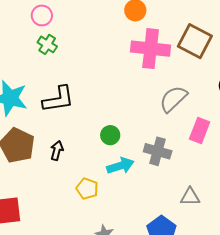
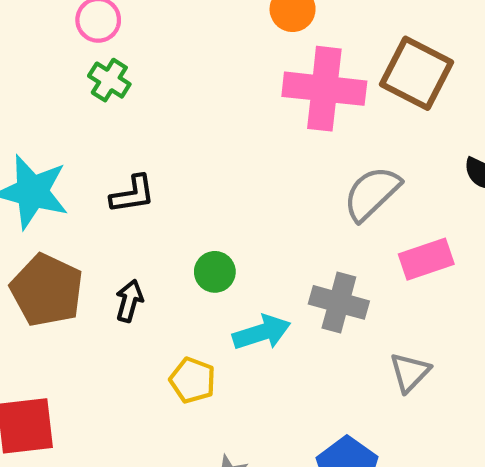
black L-shape: (58, 99) -> (132, 194), size x0.7
pink rectangle: (200, 130) -> (426, 259), turned 50
green circle: (110, 135) -> (215, 272), moved
gray triangle: (190, 197) -> (410, 372), moved, turned -45

